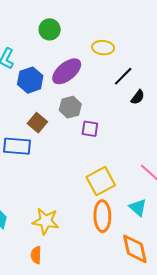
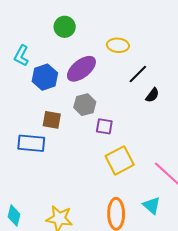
brown square: (37, 123) -> (52, 120), turned -30
yellow square: (101, 181) -> (120, 160), moved

